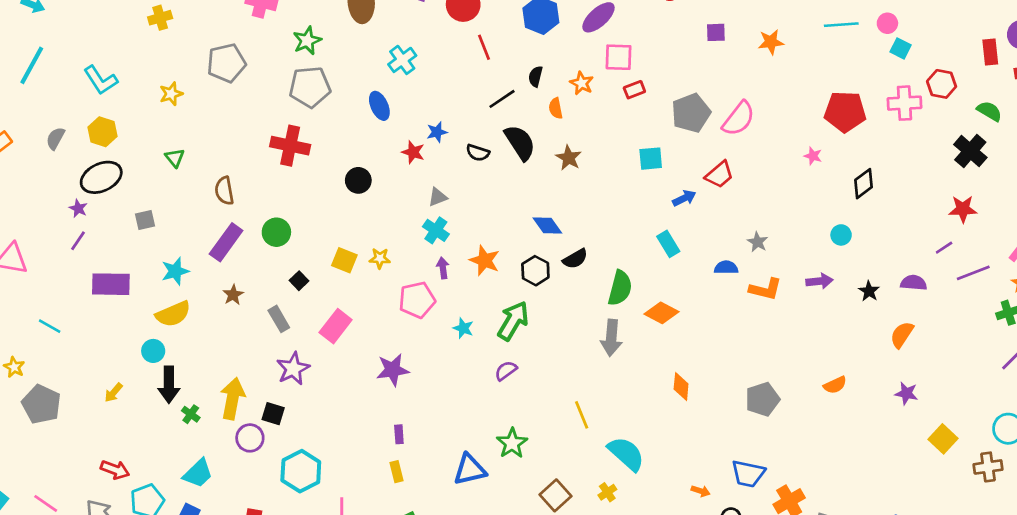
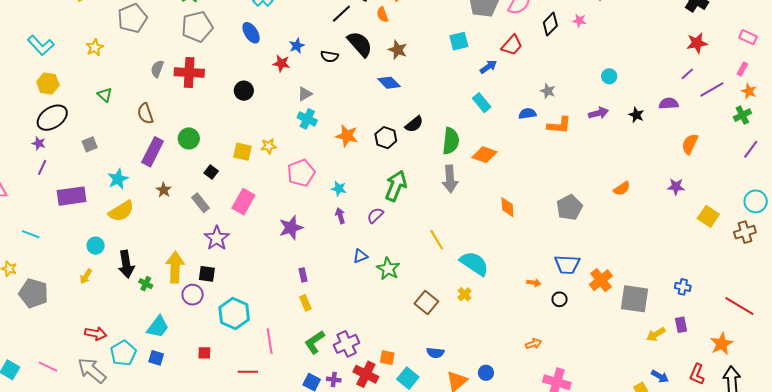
gray semicircle: (55, 138) -> (157, 69), moved
black diamond: (863, 184) -> (550, 24), moved
blue diamond: (547, 226) -> (389, 83), moved
purple arrow: (443, 268) -> (340, 216), moved
green arrow: (513, 321) -> (396, 186), moved
orange semicircle: (902, 335) -> (690, 144), moved
cyan circle: (153, 351) -> (96, 246), moved
blue triangle: (470, 470) -> (360, 256), moved, size x0.6

